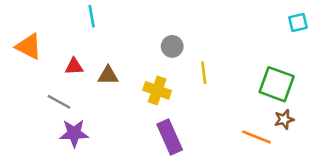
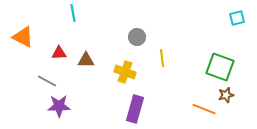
purple rectangle: (170, 137) -> (135, 109), turned 40

